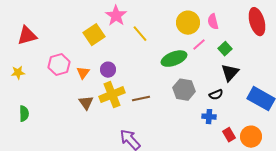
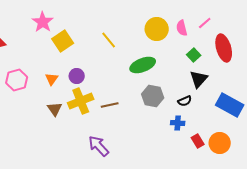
pink star: (116, 16) -> (43, 22), moved
red ellipse: (257, 22) -> (224, 48), moved
pink line: (199, 45) -> (205, 23), moved
pink hexagon: (59, 65) -> (17, 80), moved

